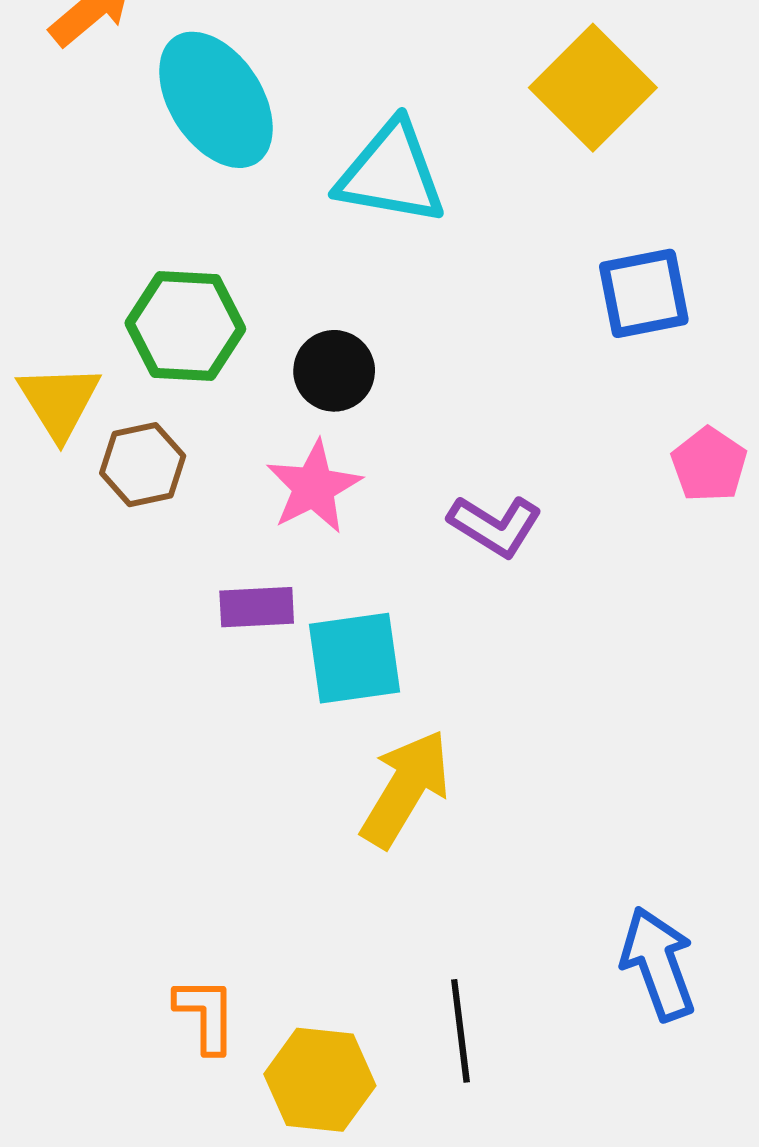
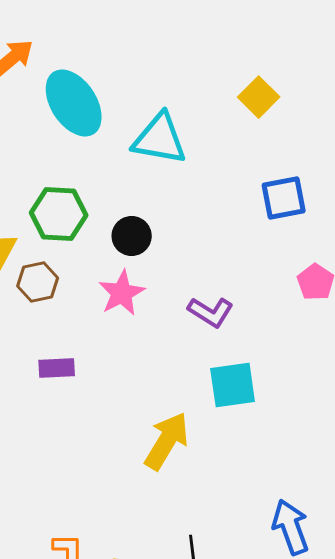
yellow square: (593, 88) -> (259, 97), size x0.7
purple rectangle: (257, 607) -> (57, 368), moved
cyan square: (355, 658) -> (233, 385), moved

